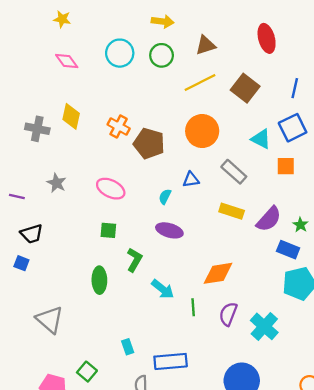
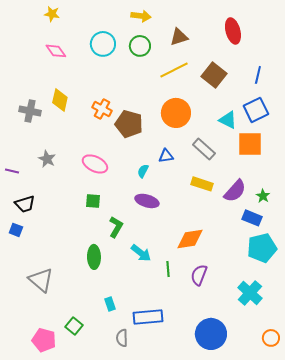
orange square: (286, 166) -> (250, 144), size x1.5
green ellipse: (99, 280) -> (94, 257), moved
cyan cross: (264, 326) -> (250, 293), moved

